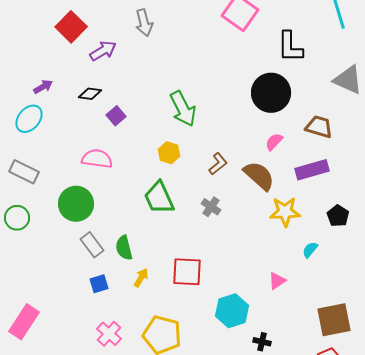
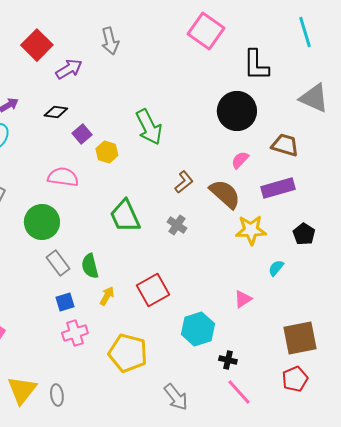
yellow hexagon: (169, 153) -> (107, 152), moved
red square: (187, 272) -> (153, 290), turned -32
pink cross: (109, 334) -> (75, 333), moved, turned 30

